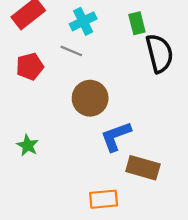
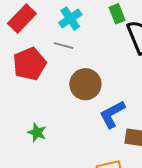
red pentagon: (30, 66) -> (30, 64), size x1.4

